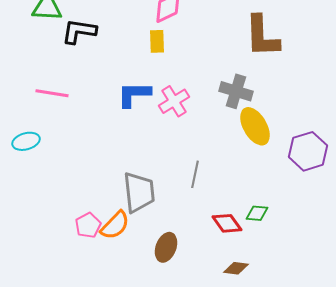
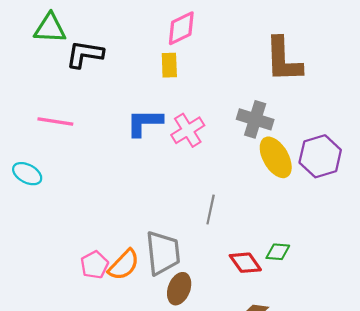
cyan ellipse: (26, 141) -> (27, 174), turned 44
purple hexagon: (308, 151) -> (320, 156), moved
gray trapezoid: (139, 192) -> (163, 253), moved

